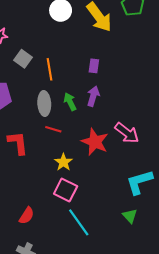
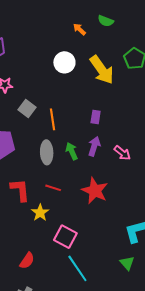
red line: (53, 129) -> (53, 188), moved
pink arrow: (127, 133) -> (122, 153), moved, size x0.7
yellow star: (63, 162) -> (40, 213), moved

